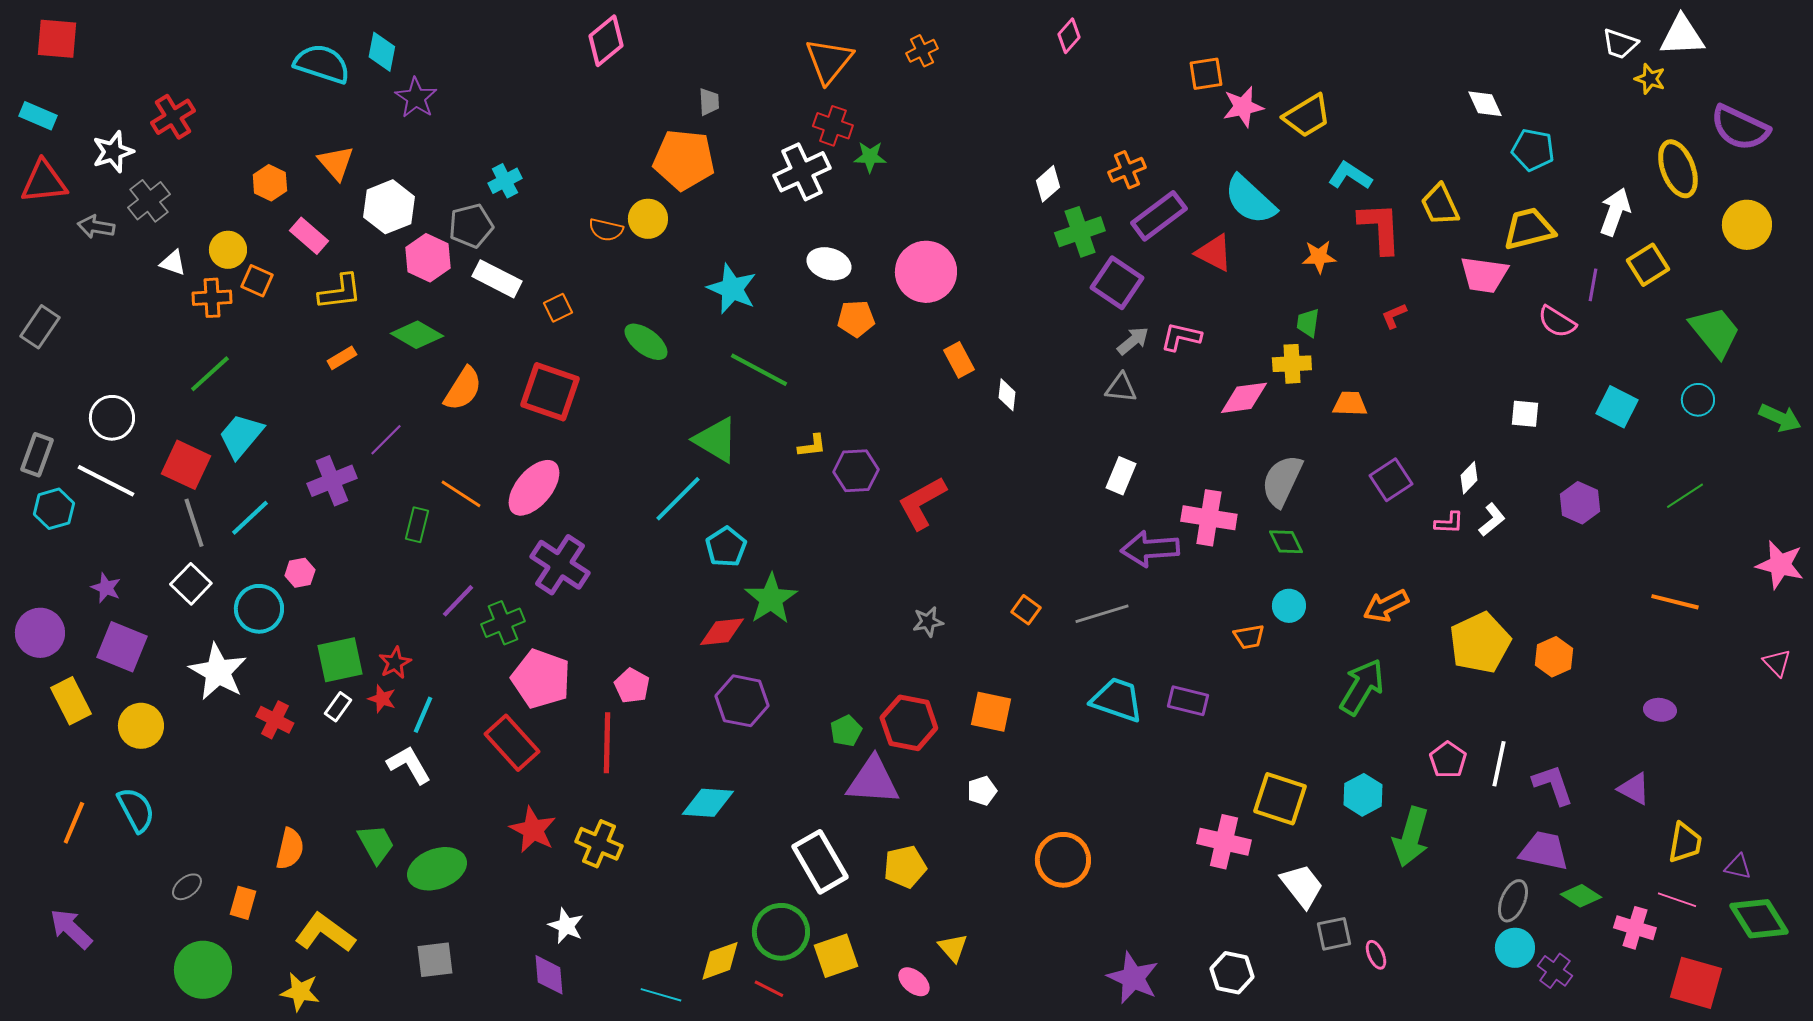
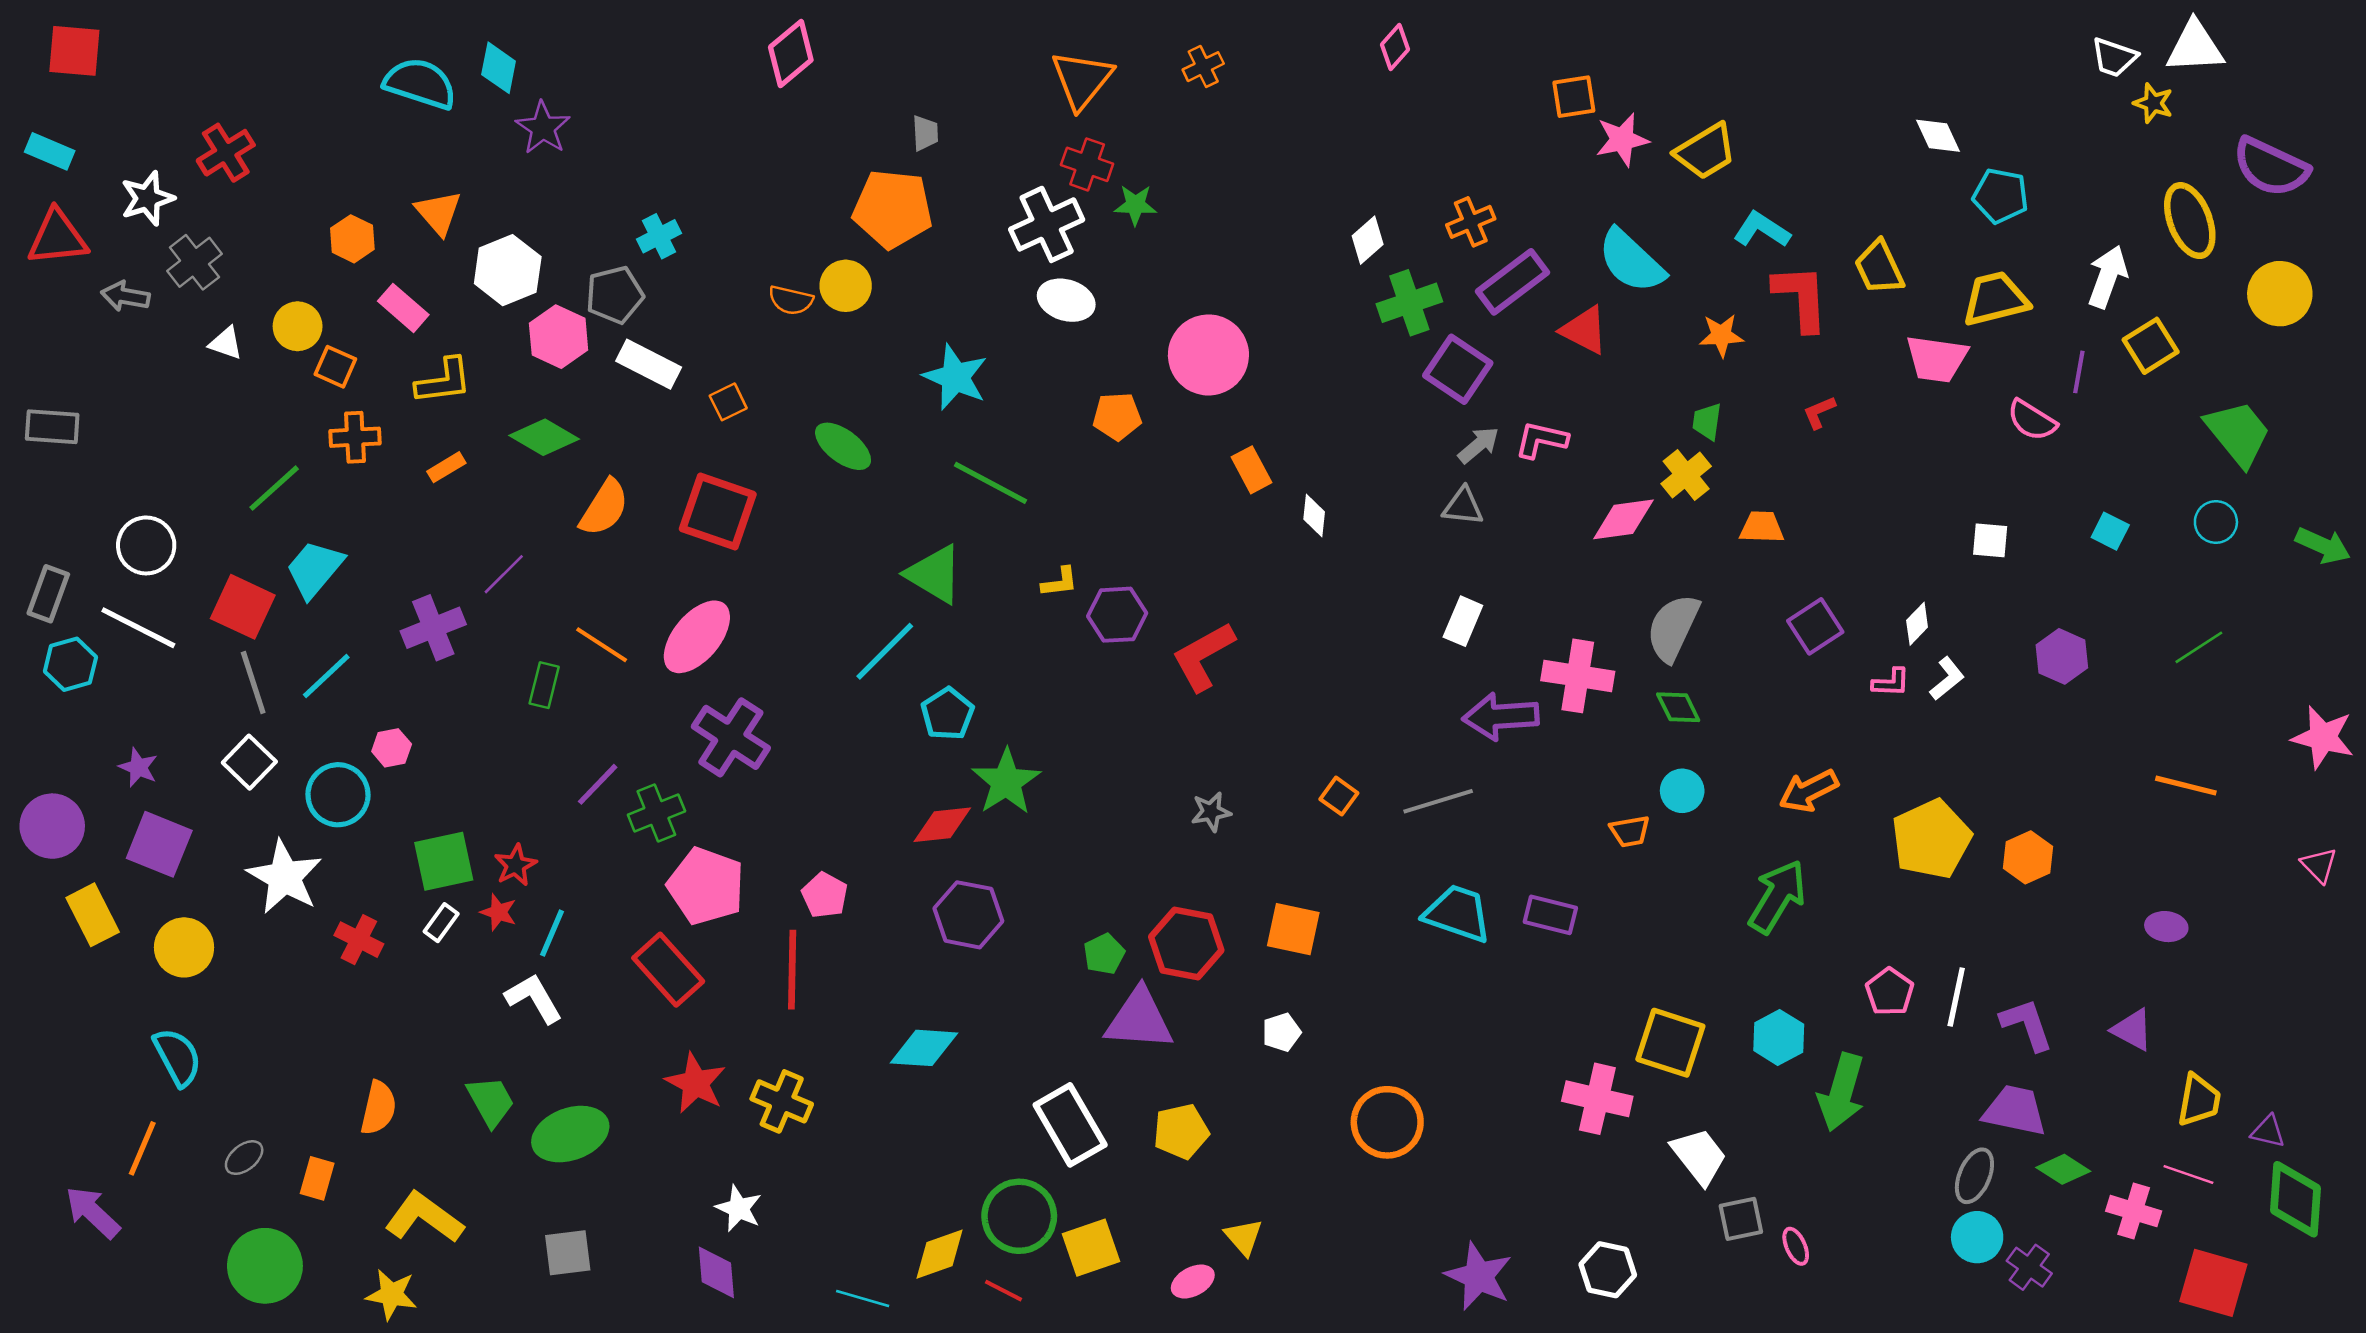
white ellipse: (829, 264) -> (1066, 300), moved
orange cross: (212, 298) -> (355, 437), moved
gray rectangle: (40, 327) -> (52, 427), turned 60
yellow cross: (1292, 364) -> (1686, 475), turned -36
cyan square: (1617, 407) -> (2110, 531), size x0.7
orange line: (74, 823) -> (142, 1148), moved
green diamond: (1759, 919) -> (2295, 1199), turned 36
pink ellipse: (914, 982) -> (1193, 1282), turned -68

